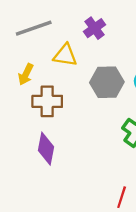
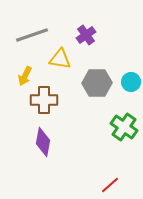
red line: (122, 197) -> (110, 185), turned 30

